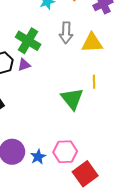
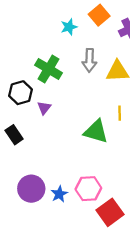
purple triangle: (24, 65) -> (44, 108), moved, turned -32
green triangle: (72, 99) -> (96, 132), turned -35

